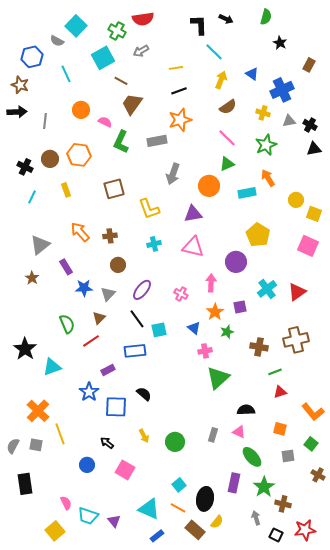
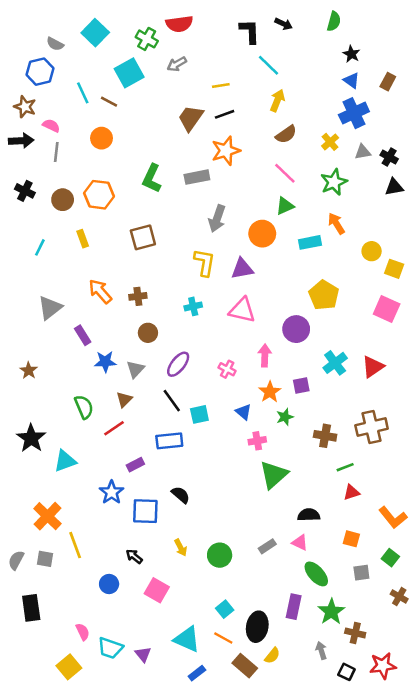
gray semicircle: (57, 41) -> (55, 44), moved
blue triangle: (252, 74) -> (351, 80), moved
brown line: (121, 81) -> (109, 102), moved
brown trapezoid: (132, 104) -> (191, 118), moved
yellow cross: (263, 113) -> (330, 142), turned 32
pink semicircle: (105, 122) -> (51, 126), moved
black cross: (25, 167) -> (25, 191), moved
yellow L-shape: (149, 209) -> (204, 262), moved, turned -150
brown star: (32, 278) -> (29, 370), moved
gray rectangle: (213, 435) -> (267, 546), turned 40

